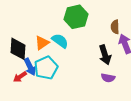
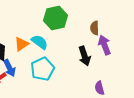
cyan pentagon: (46, 68) -> (43, 69), moved
purple semicircle: (108, 78) -> (100, 88), moved, turned 64

